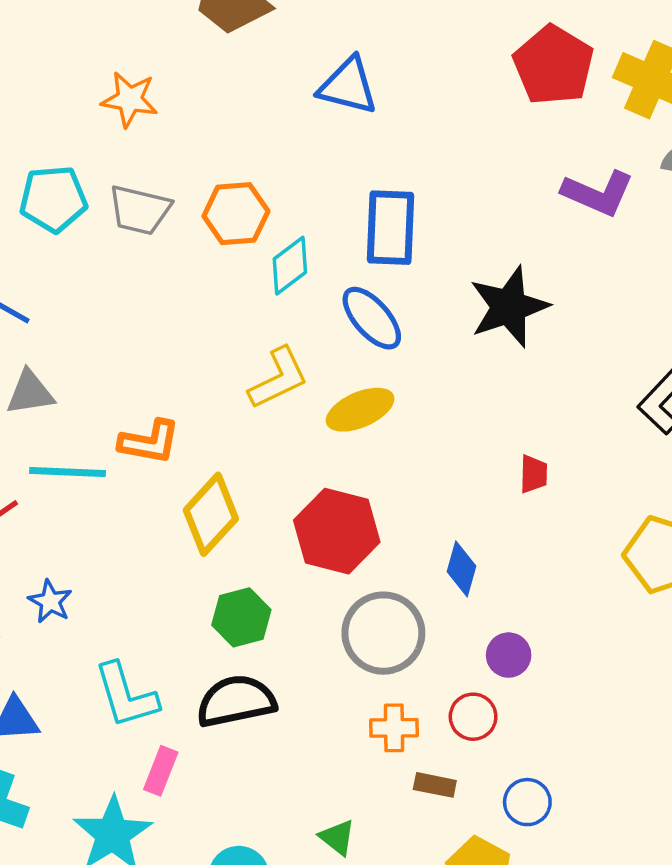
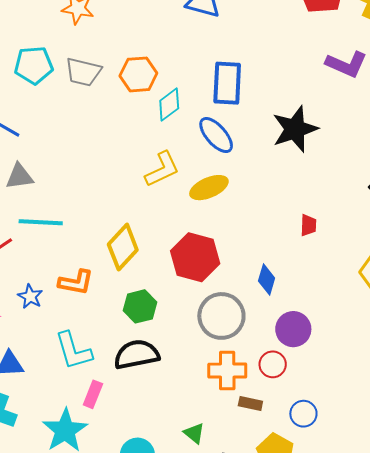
orange L-shape: (149, 442) -> (76, 282), moved
purple circle: (509, 655) -> (293, 329), size x1.4
orange cross: (394, 728) -> (227, 371), size x1.4

